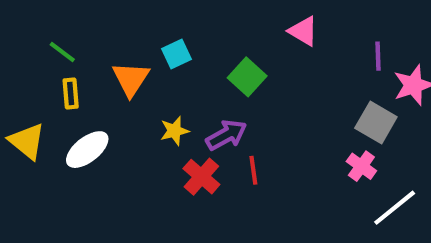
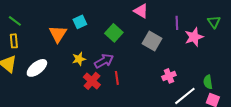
green line: (62, 52) -> (15, 21), moved
yellow rectangle: (71, 93) -> (14, 41), moved
gray square: (376, 123) -> (152, 41), moved
pink cross: (361, 166) -> (169, 76), turned 32

